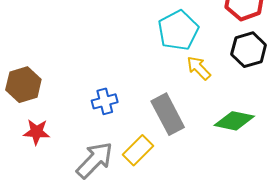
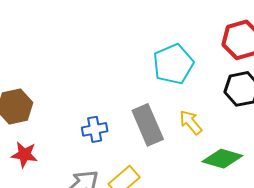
yellow arrow: (199, 68) -> (191, 122), moved
gray rectangle: (168, 114) -> (148, 125), moved

